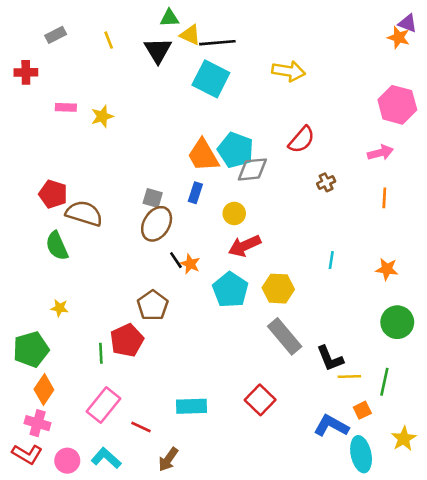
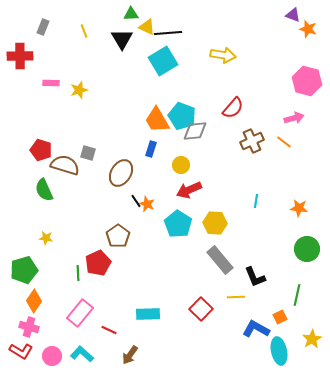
purple triangle: (408, 23) -> (293, 15), moved
gray rectangle: (56, 35) -> (43, 27), turned -42
red cross: (26, 72) -> (20, 56), size x1.4
cyan square: (211, 79) -> (163, 61), turned 32
brown cross: (326, 182) -> (252, 141), size x1.6
gray square: (153, 198) -> (88, 153), moved
orange line: (384, 198) -> (284, 142), moved, turned -56
yellow line: (349, 377) -> (236, 297), moved

